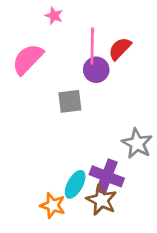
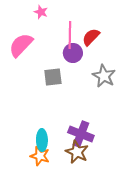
gray star: (137, 144) -> (104, 76), moved
cyan ellipse: (75, 184) -> (42, 140), moved, turned -30

